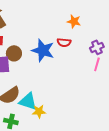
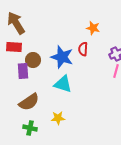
red semicircle: (64, 42) -> (83, 49), turned 88
cyan triangle: (28, 101) -> (63, 84), moved

